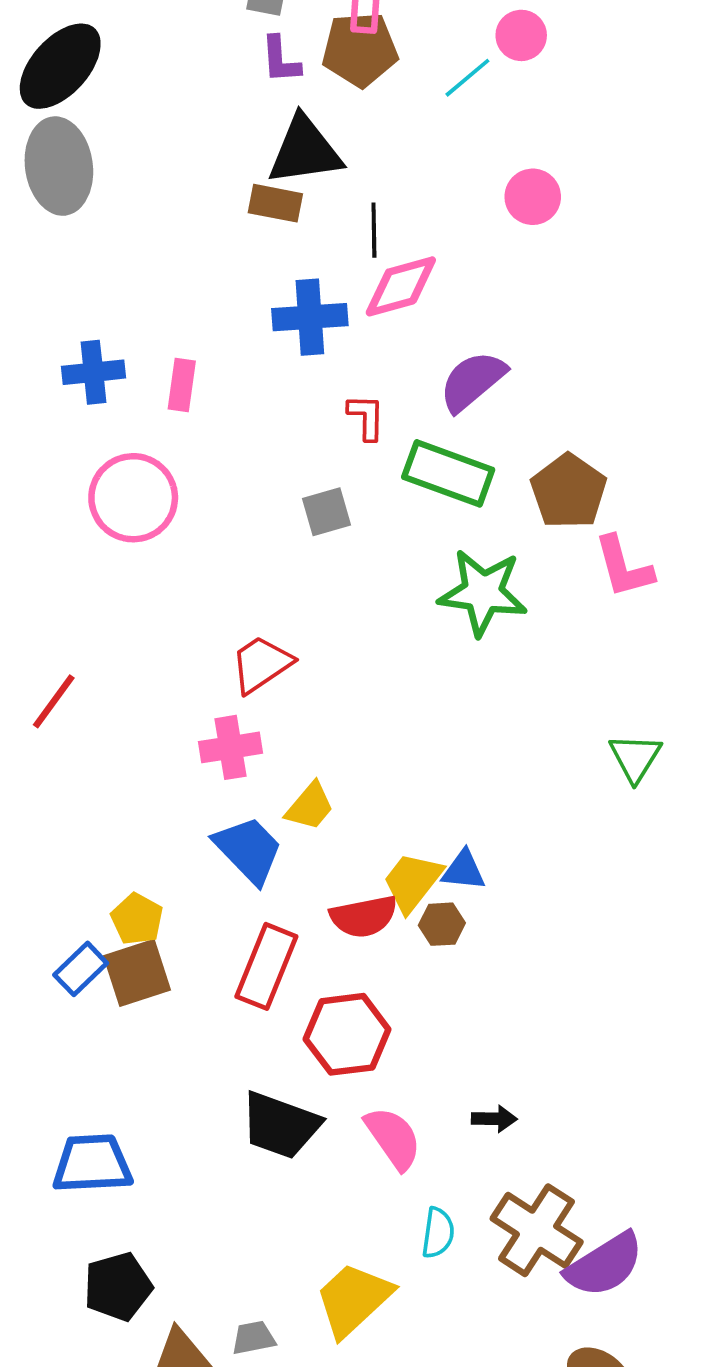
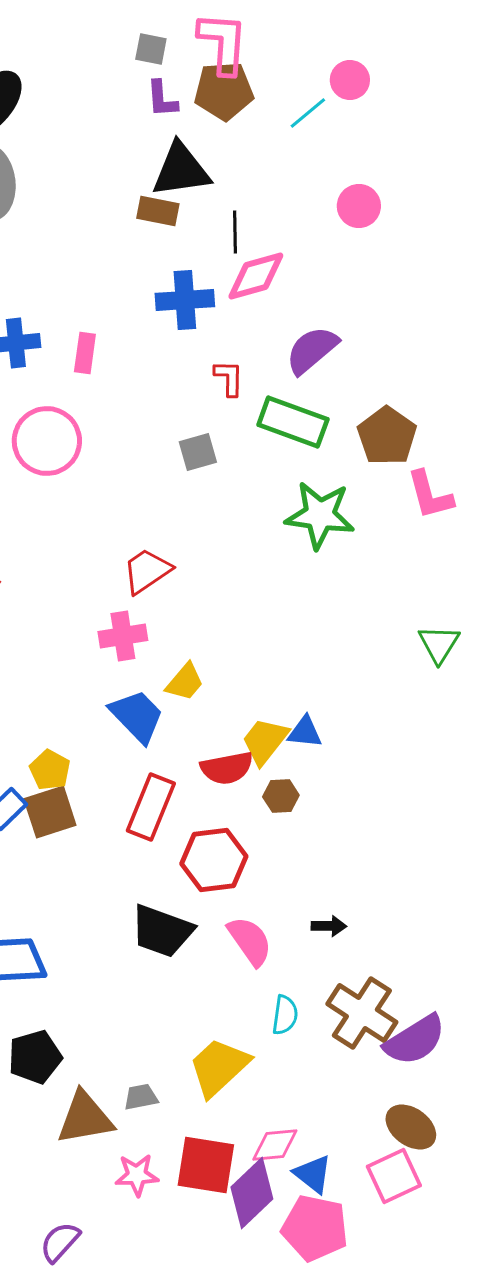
brown hexagon: (442, 924) -> (281, 796), moved

